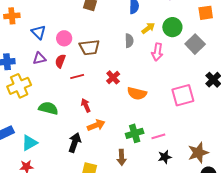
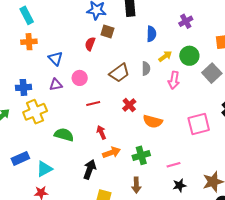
pink circle: (64, 38) -> (80, 78), moved
brown trapezoid: (89, 47) -> (119, 73), moved, turned -30
red semicircle: (60, 61) -> (90, 44), moved
green cross: (135, 133) -> (141, 155), moved

